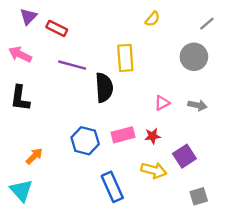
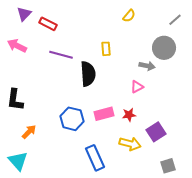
yellow rectangle: (125, 58) -> (106, 49), size x0.6
black L-shape: (20, 98) -> (15, 100), moved
gray arrow: (197, 105) -> (147, 66), moved

